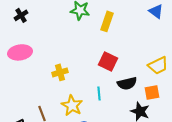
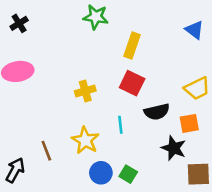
blue triangle: (156, 11) -> (194, 30), moved
yellow rectangle: (107, 21) -> (132, 45), moved
yellow cross: (60, 72) -> (85, 91), moved

